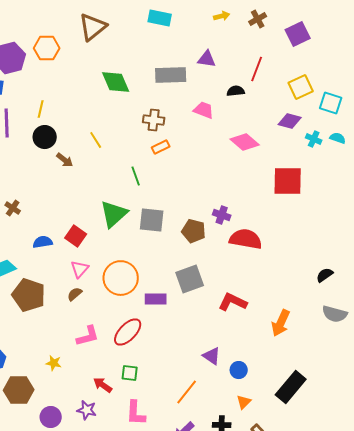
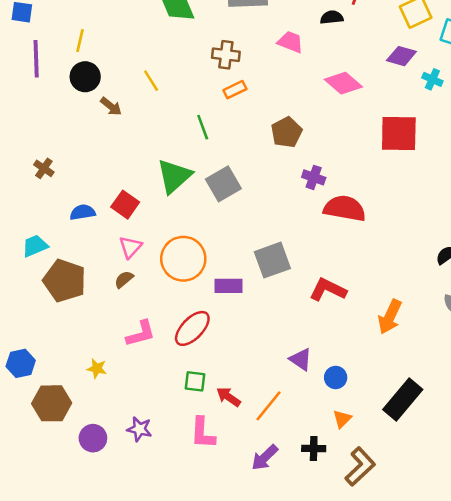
gray square: (152, 220) -> (223, 184), turned -36
brown pentagon: (194, 231) -> (287, 132), moved, turned 30
red arrow: (103, 385) -> (228, 397), moved

